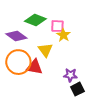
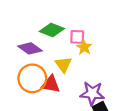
purple star: (70, 75) -> (92, 93), size x1.5

